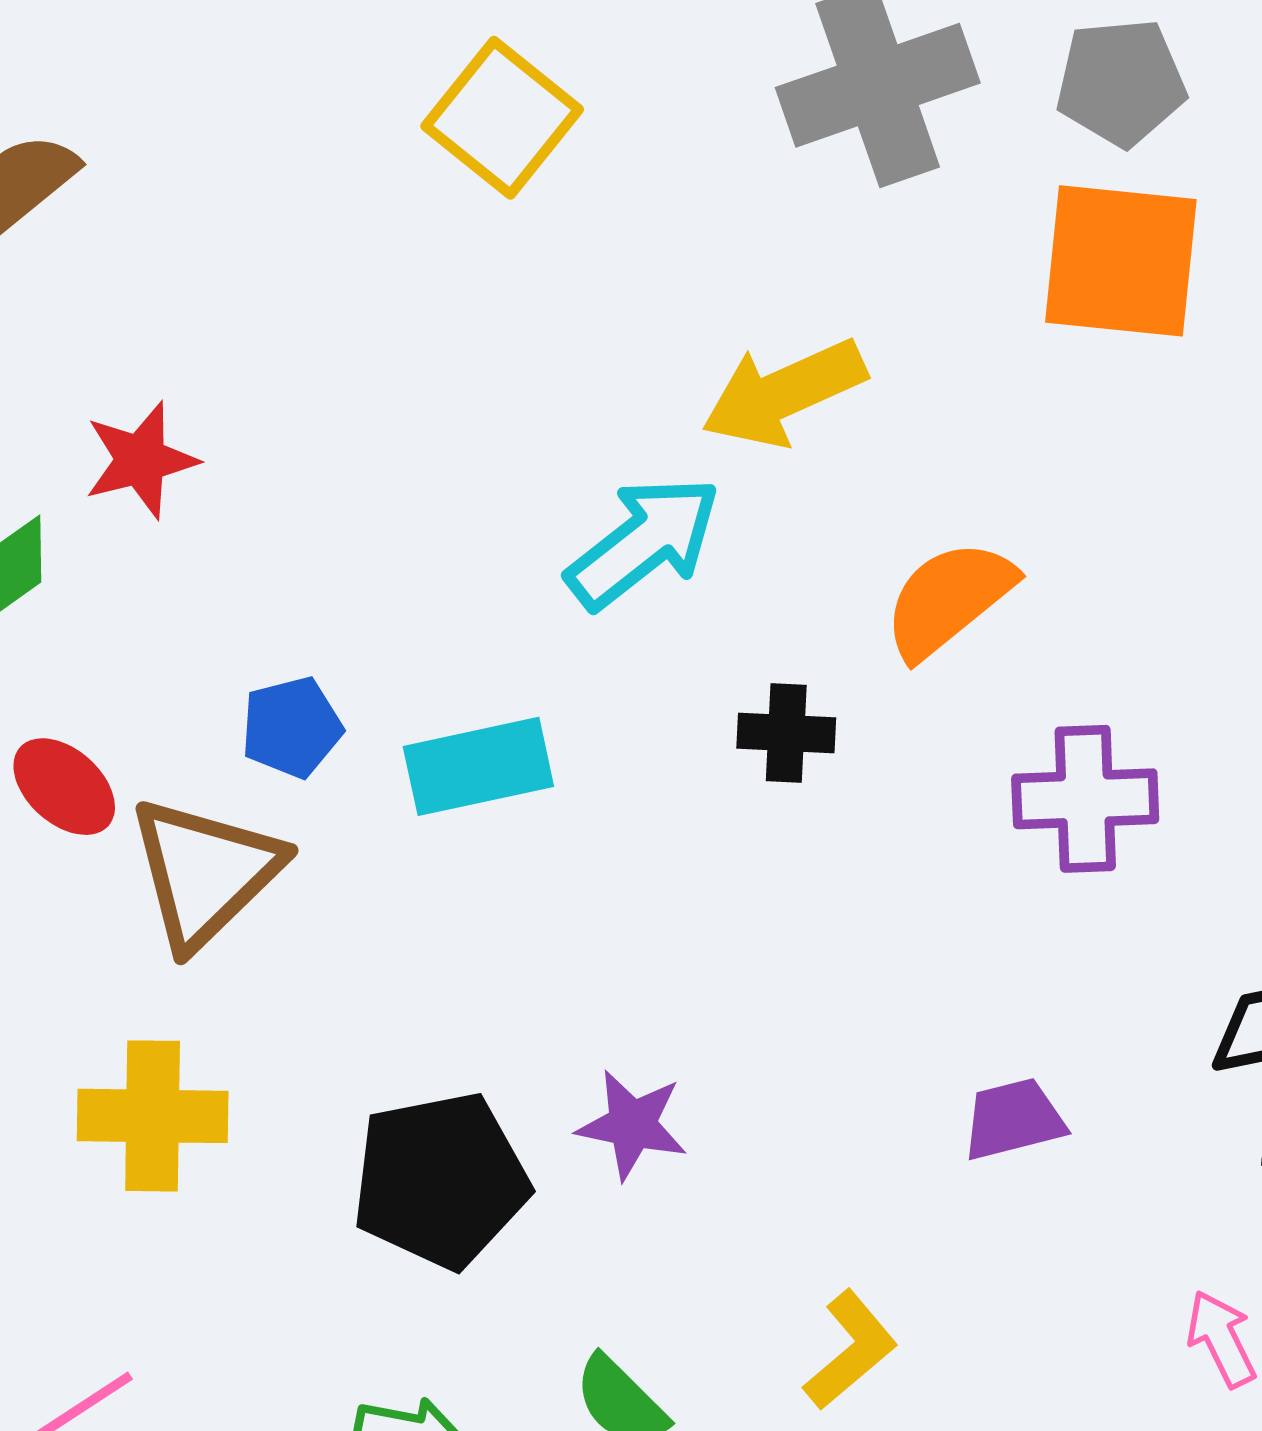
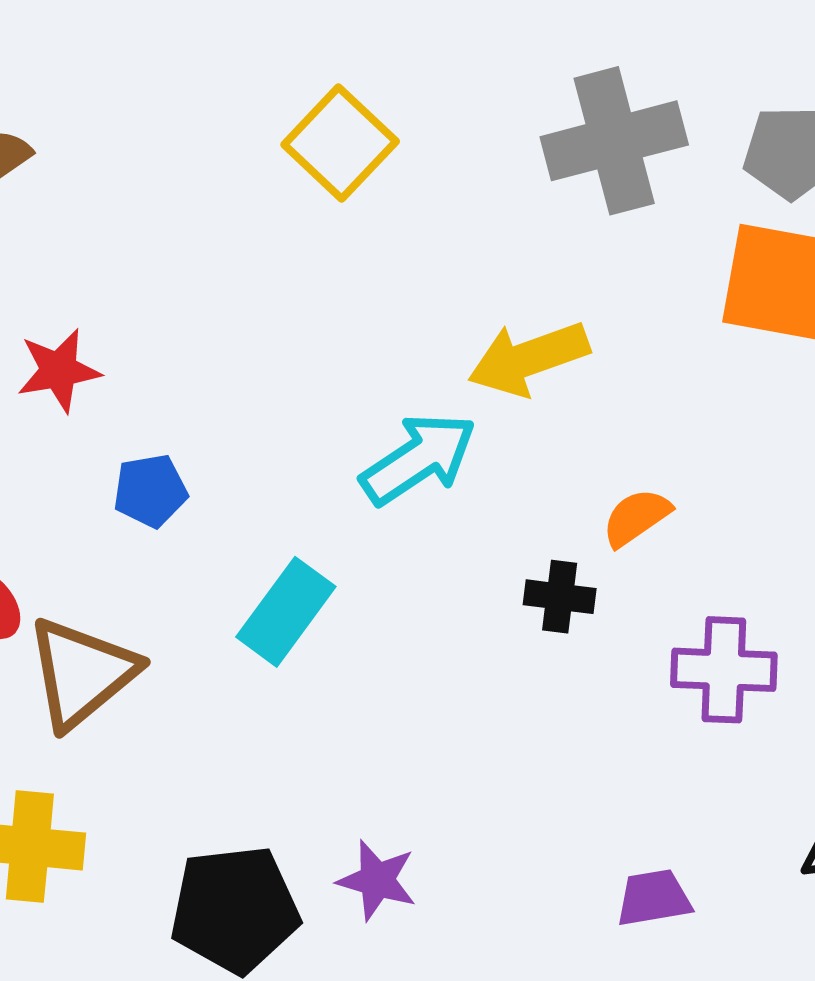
orange semicircle: (949, 599) -> (636, 517), size x0.7
blue pentagon: (292, 727) -> (150, 491), moved
black cross: (786, 733) -> (560, 597), moved
cyan rectangle: (478, 766) -> (286, 612), turned -46

